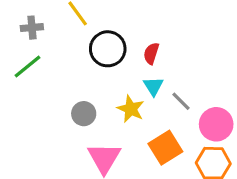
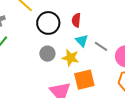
gray circle: (84, 114) -> (47, 54), moved
orange square: (165, 148) -> (84, 80), moved, turned 30

